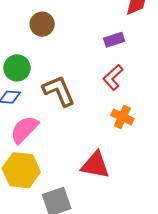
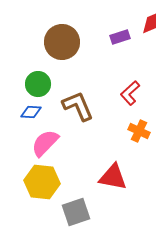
brown circle: (42, 24) -> (62, 42), size x1.5
purple rectangle: (114, 40) -> (120, 37), moved

